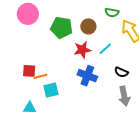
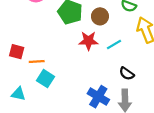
red square: (29, 71) -> (17, 52), moved
blue cross: (87, 76) -> (98, 97), moved
cyan square: (51, 90) -> (46, 79), turned 35

